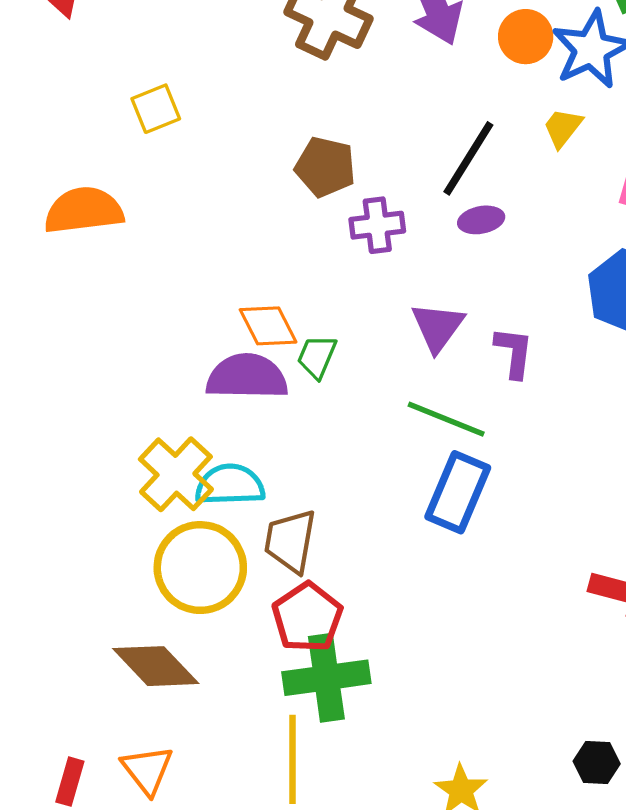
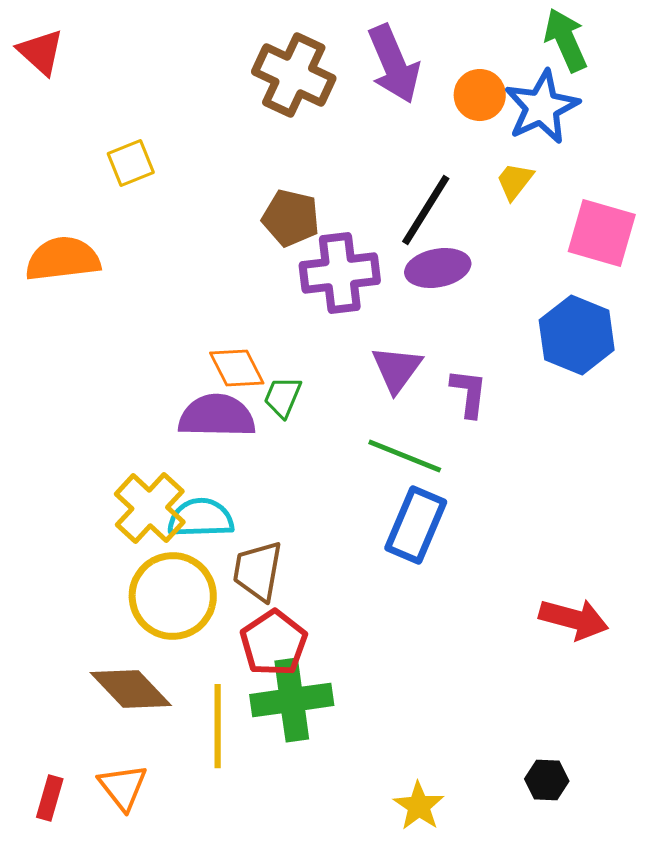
purple ellipse: (481, 220) -> (438, 268), size x1.5
purple cross: (377, 225) -> (340, 273), size x1.5
yellow line: (292, 759) -> (218, 726), moved

